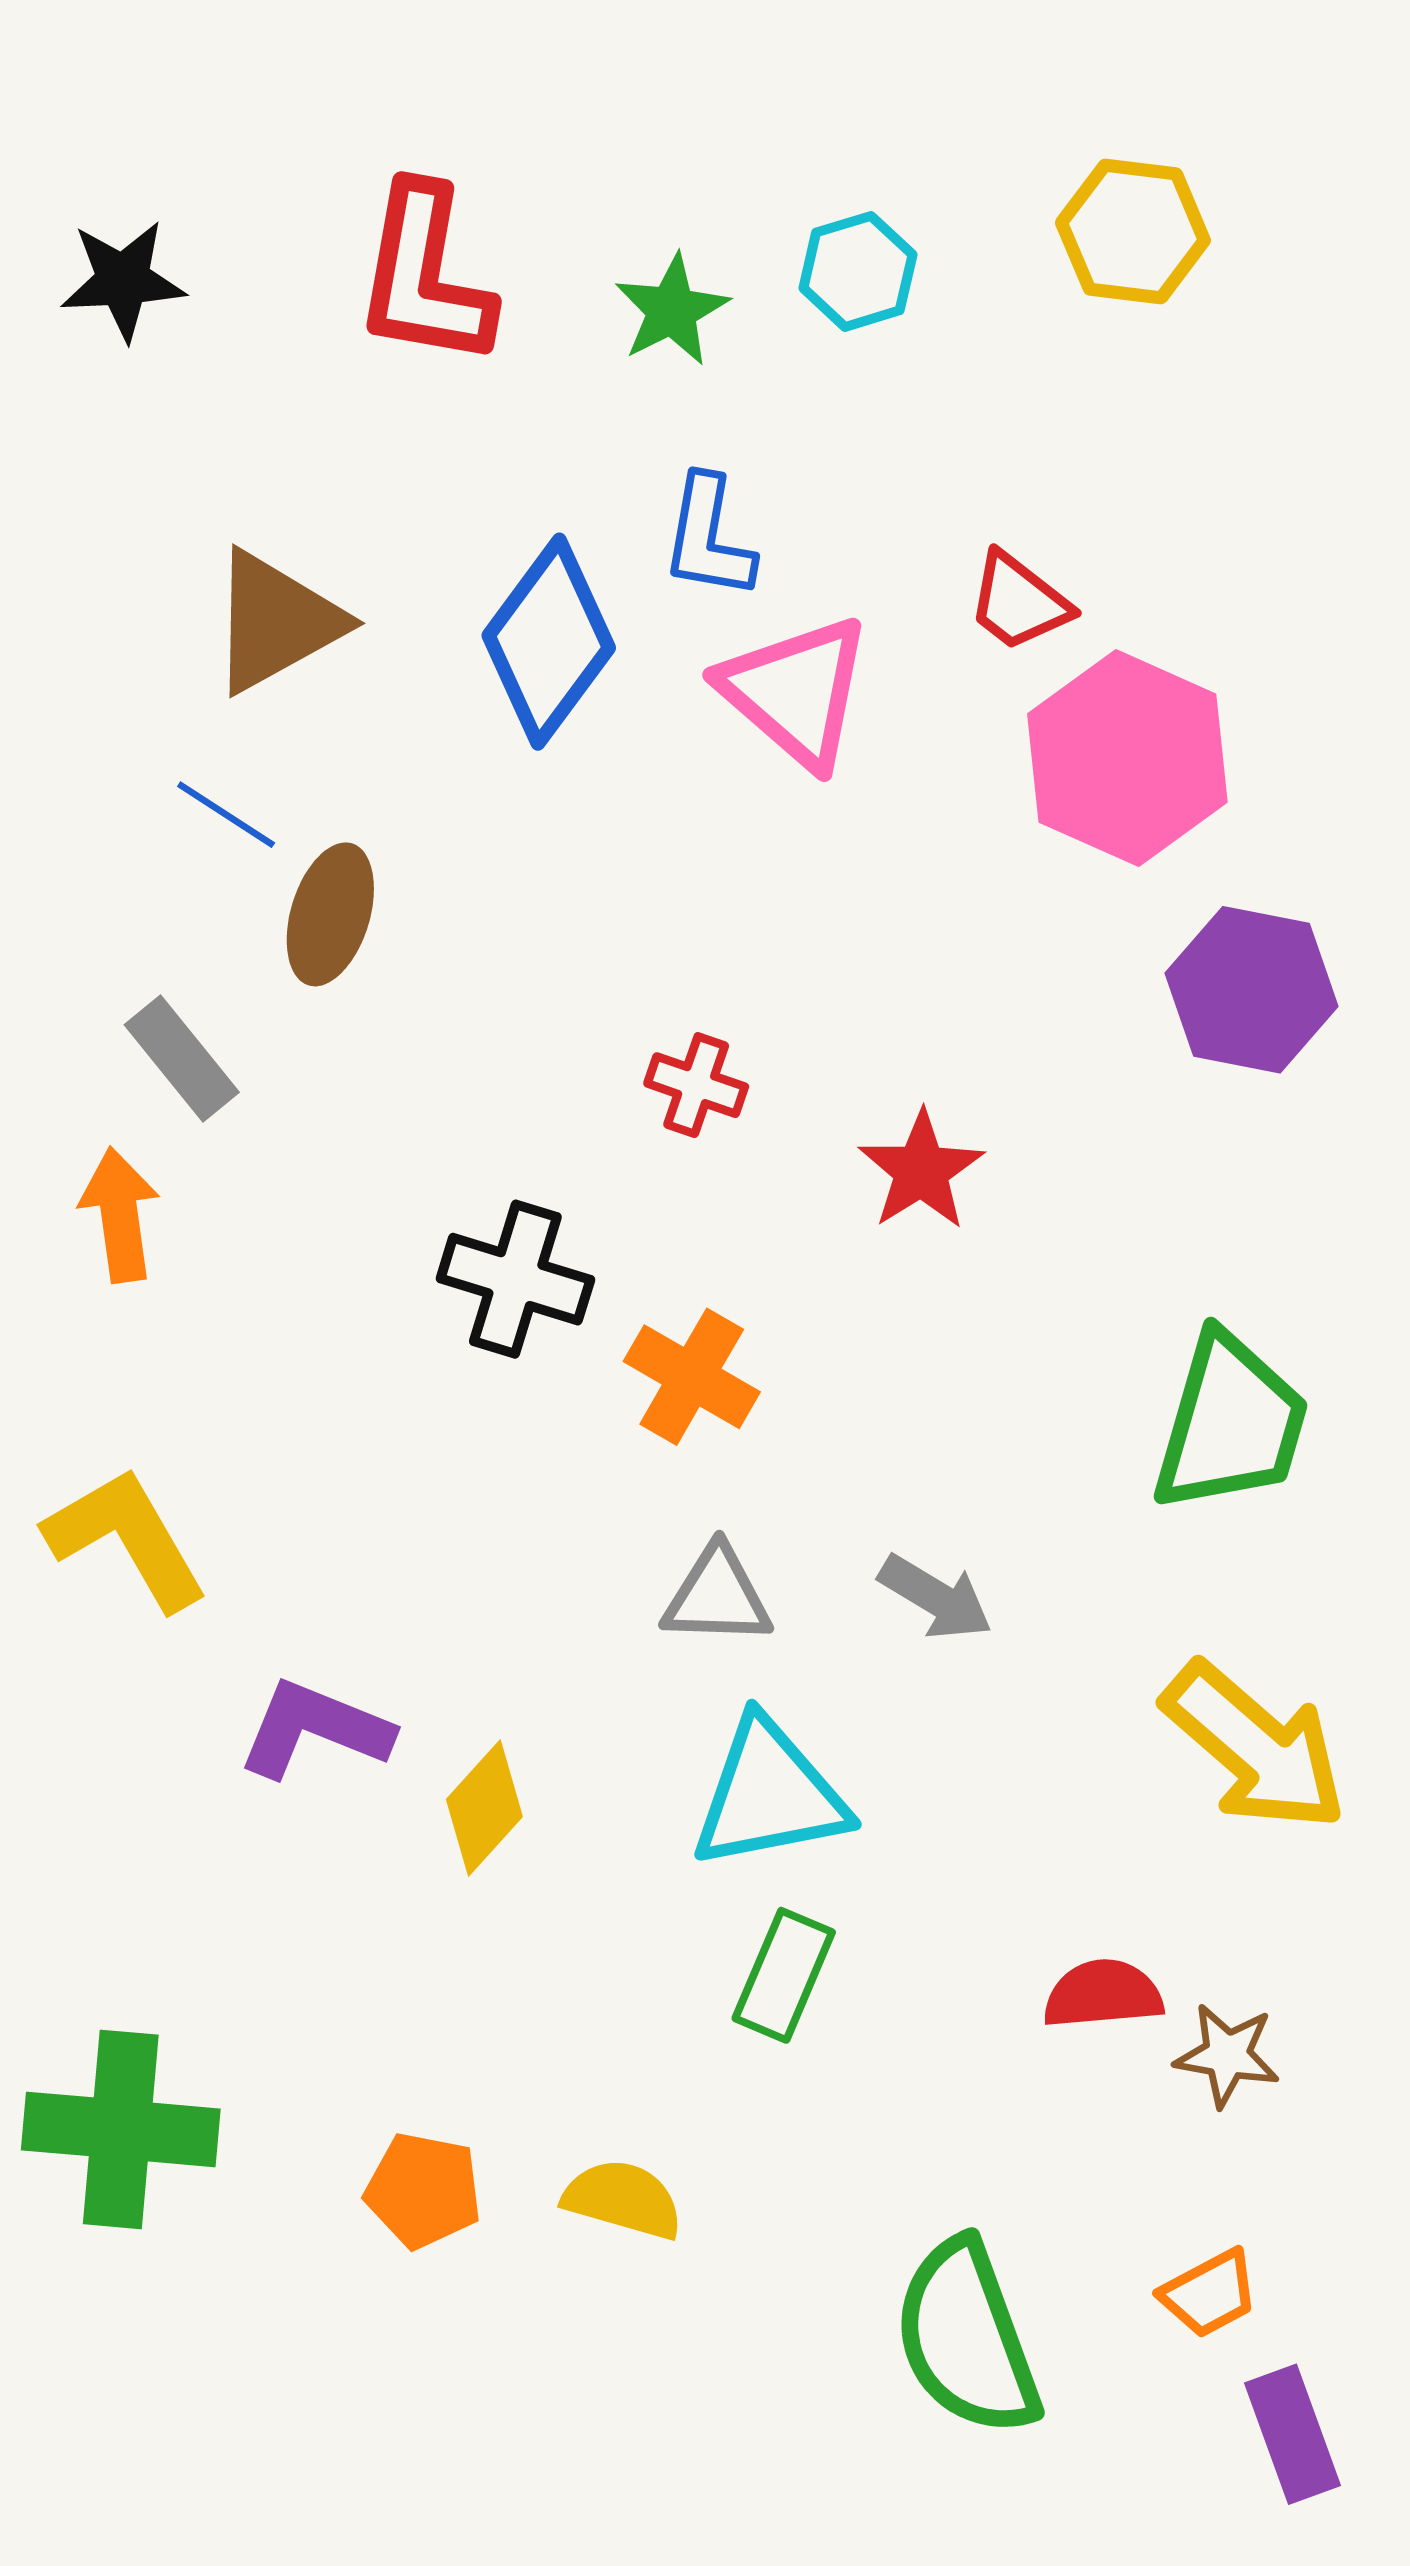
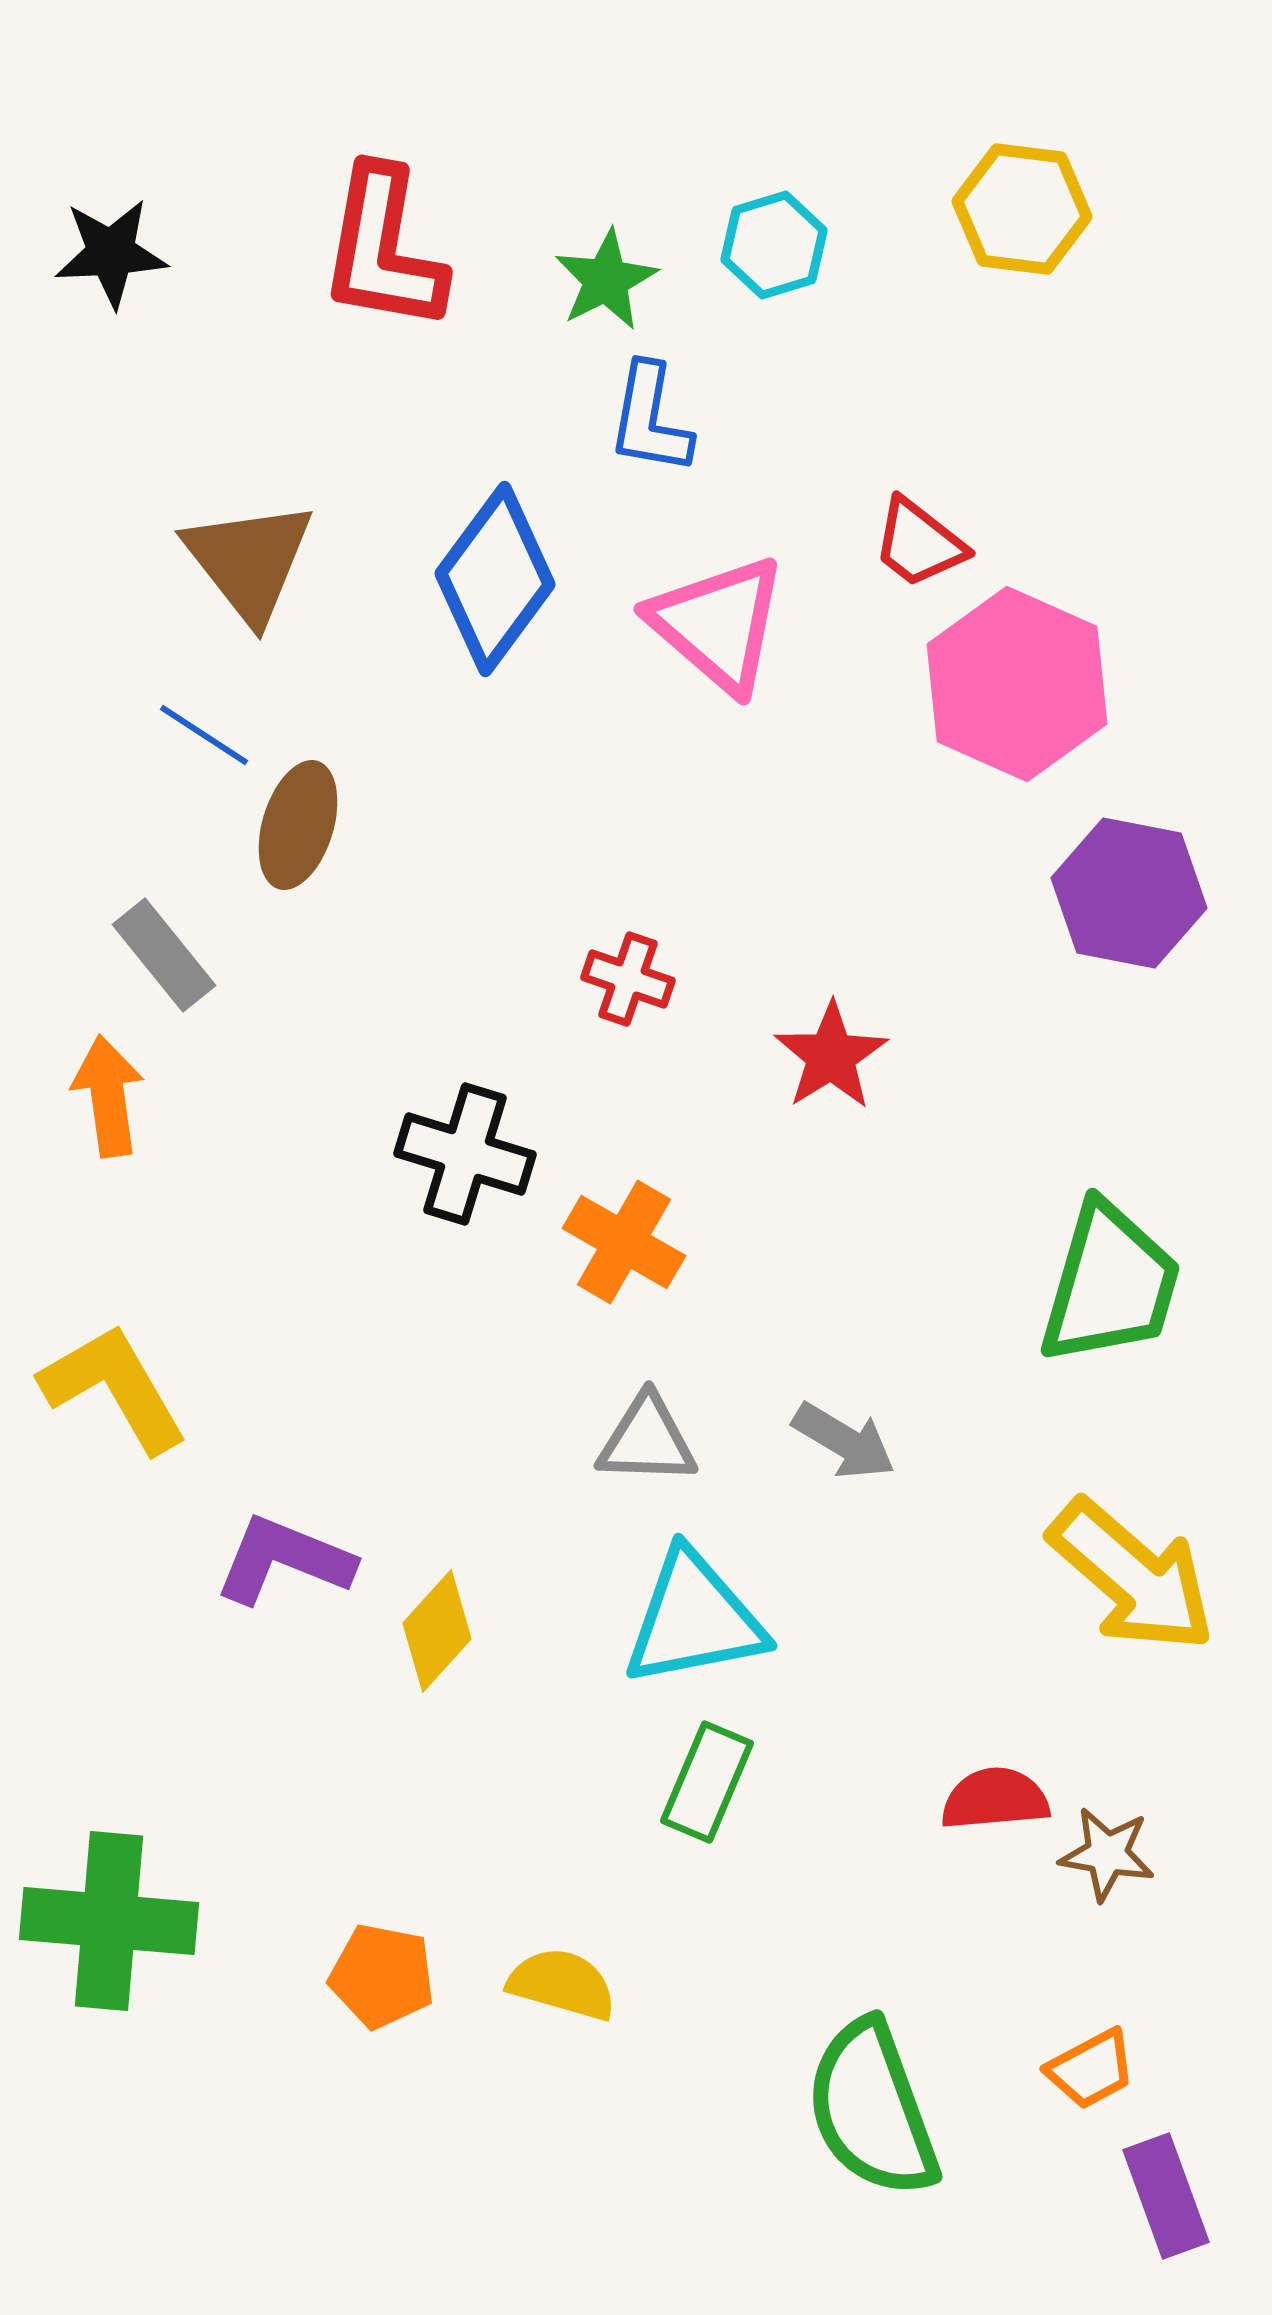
blue L-shape: (708, 537) -> (650, 419), moved
brown triangle: (276, 622) -> (249, 561), turned -39

